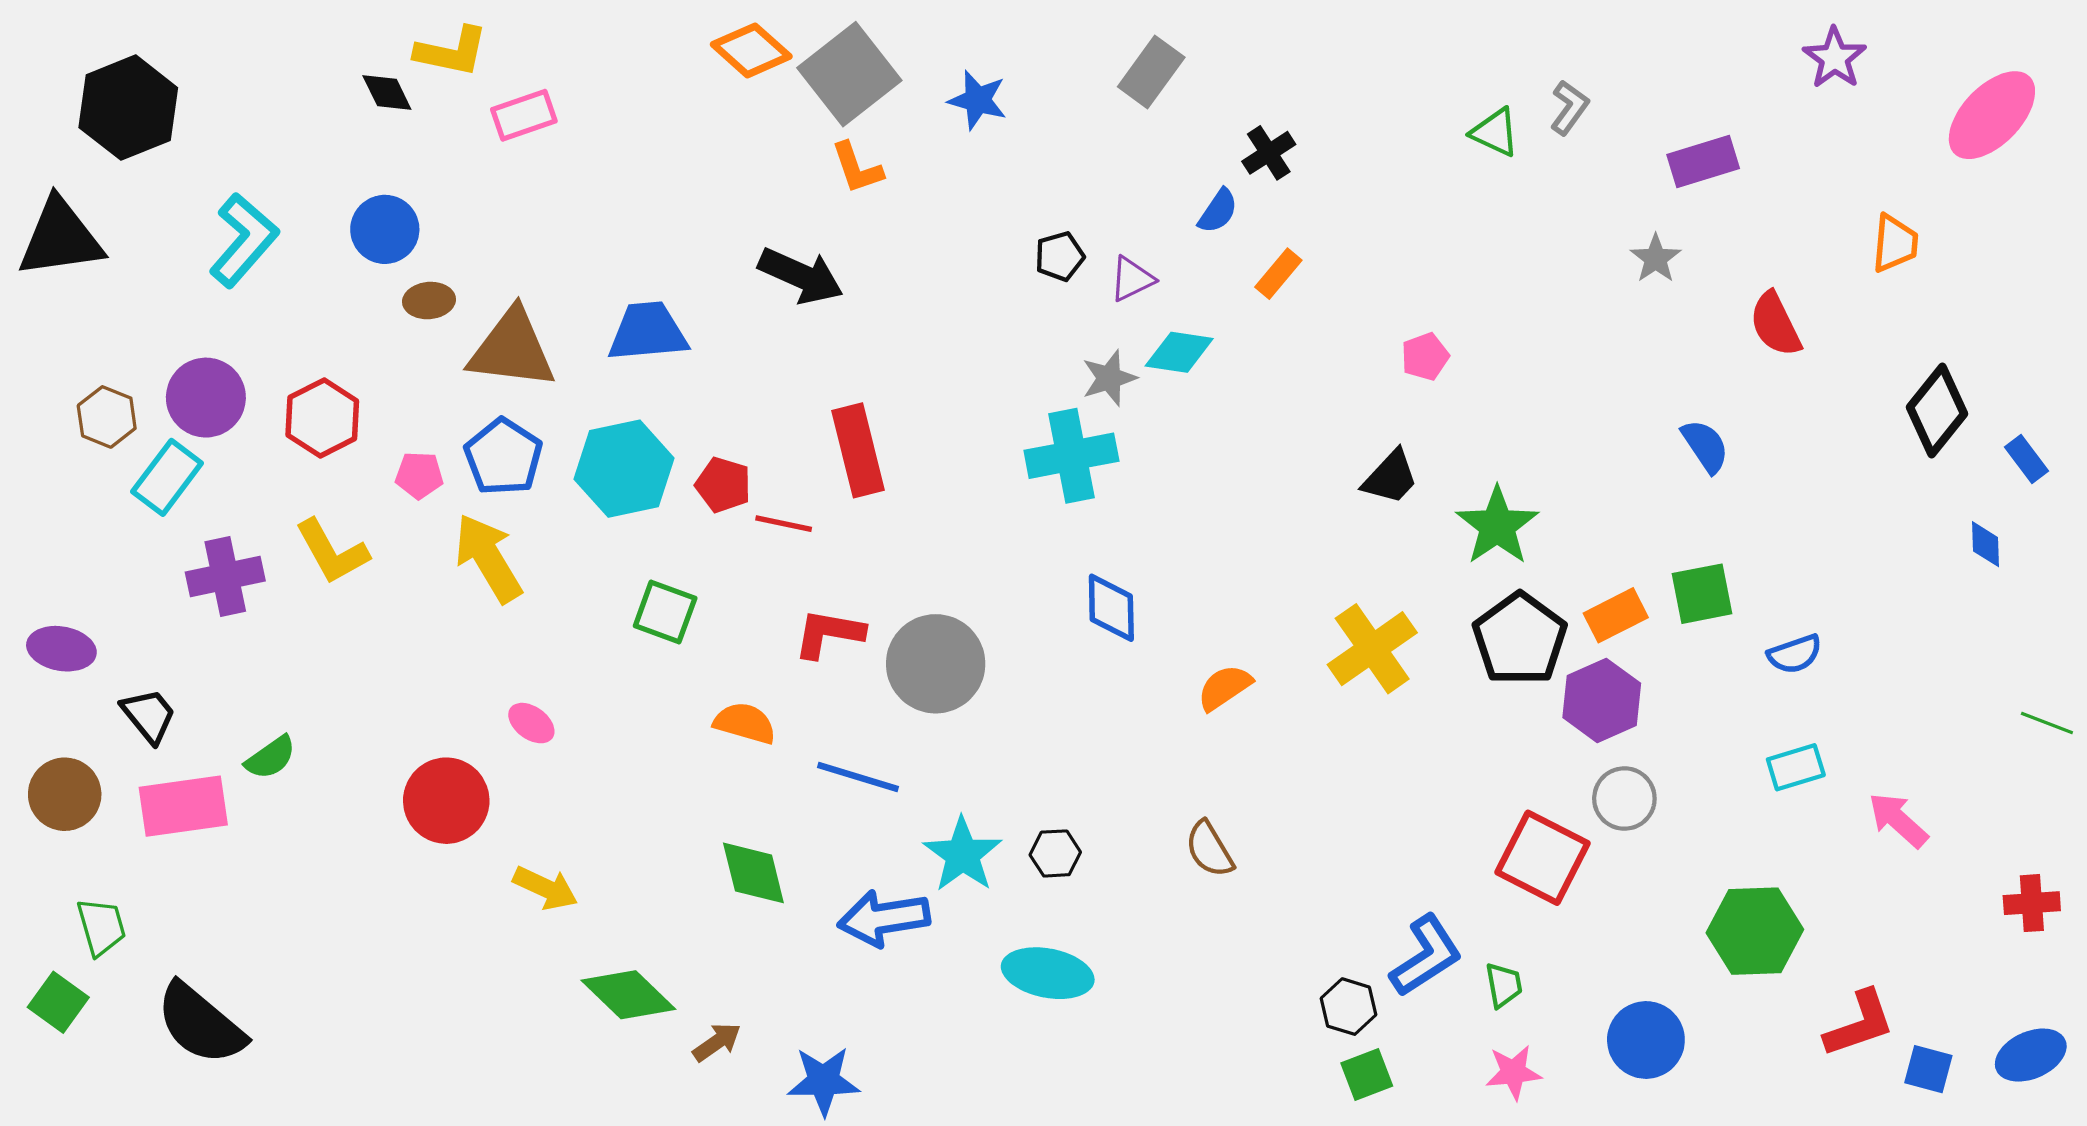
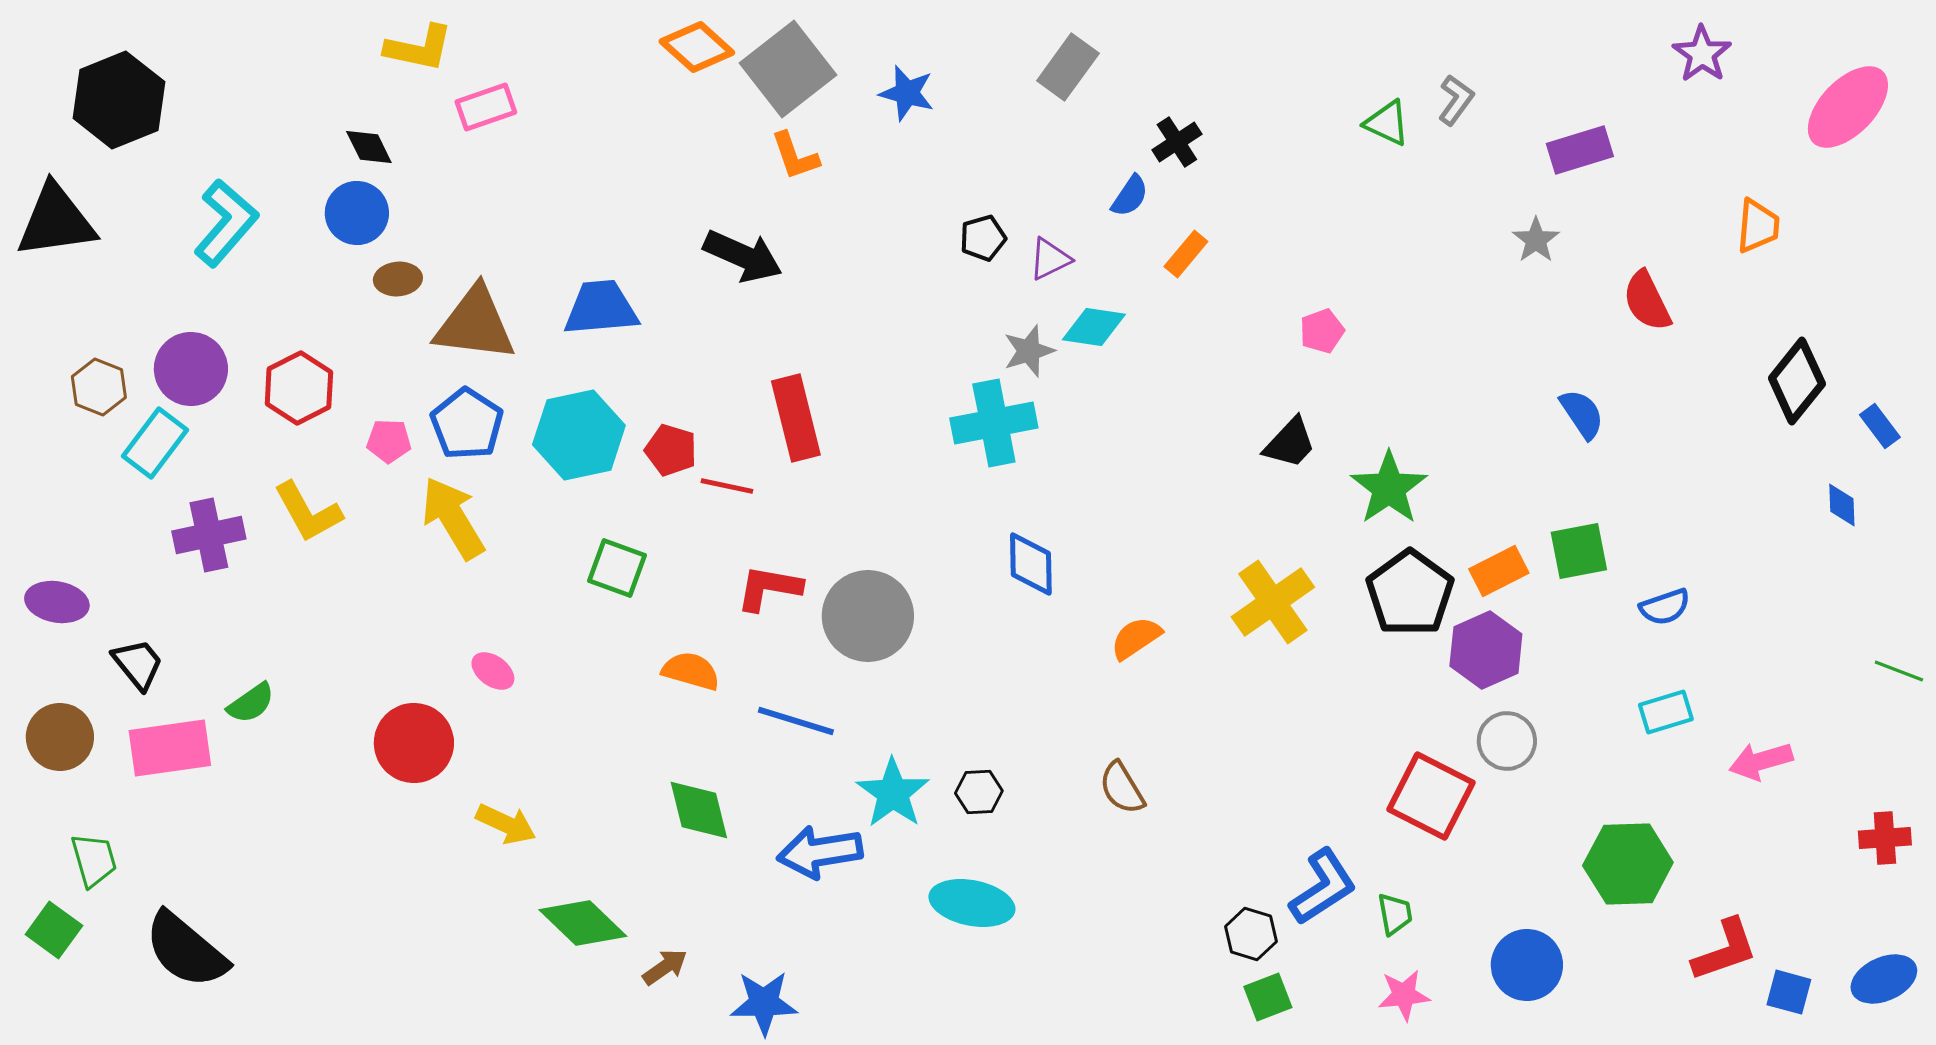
black diamond: (387, 92) -> (369, 147), moved
pink arrow: (1898, 820) -> (1761, 761), turned -58

